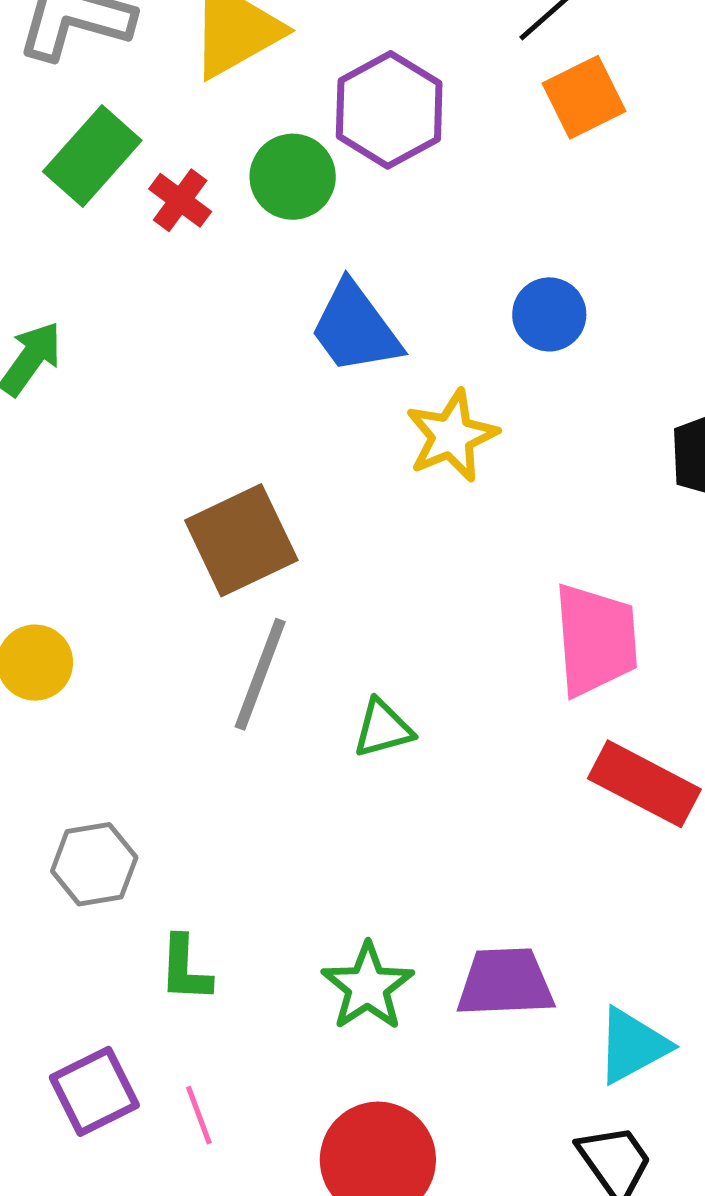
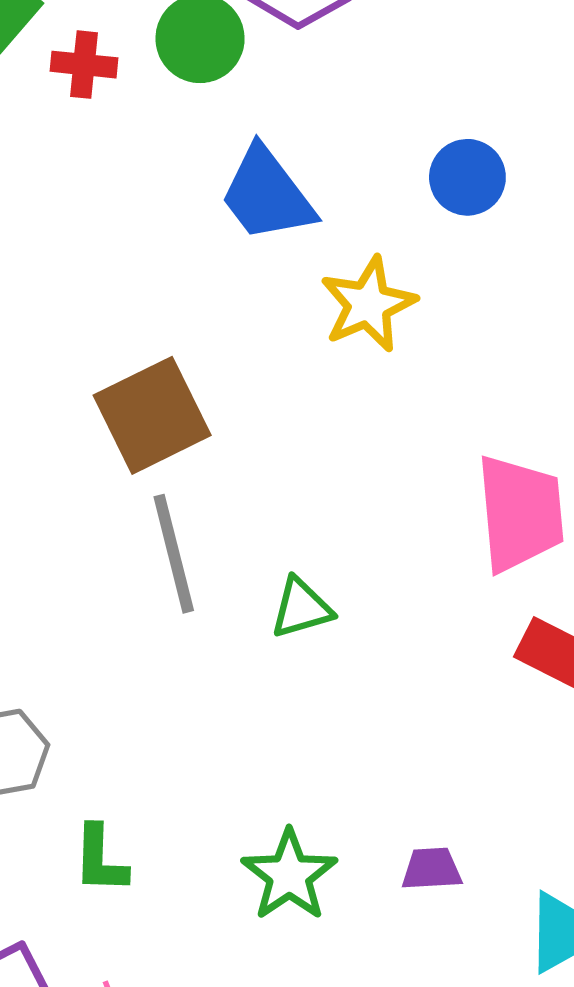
red cross: (180, 200) -> (84, 65), turned -30
gray line: (260, 674) -> (174, 554), turned -34
purple trapezoid: (505, 982) -> (432, 869), size x0.6

